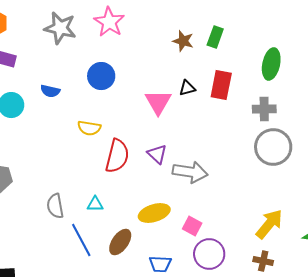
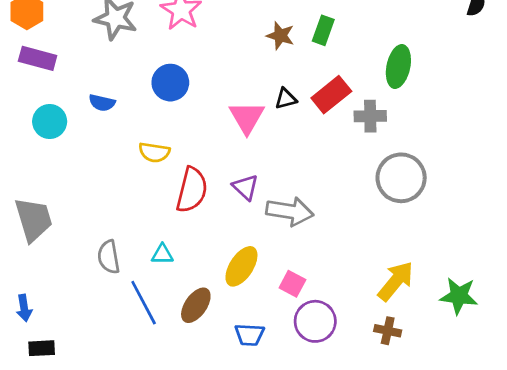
red rectangle: (221, 85) -> (331, 95), turned 40
gray cross: (264, 109) -> (370, 116), moved
yellow ellipse: (154, 213) -> (241, 266), turned -40

